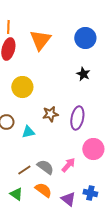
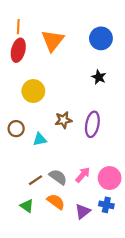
pink circle: (93, 149) -> (110, 178), moved
purple triangle: (68, 199) -> (83, 211), turned 42

